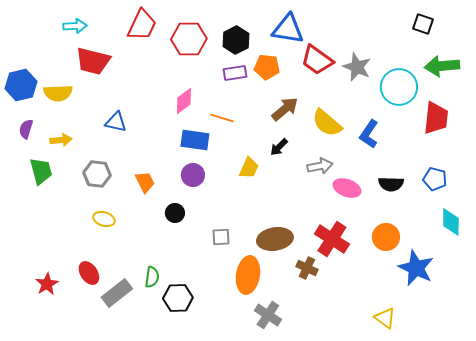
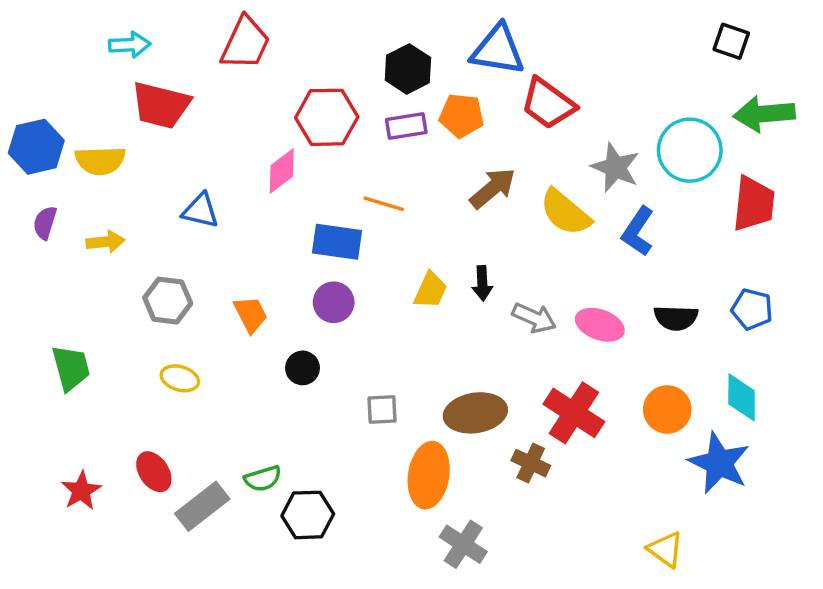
red hexagon: (189, 39) -> (327, 117), moved
gray star: (357, 67) -> (615, 167), moved
pink diamond: (184, 101) -> (282, 171), moved
black arrow: (279, 147) -> (482, 283), moved, turned -48
gray arrow: (320, 166) -> (534, 318), moved, turned 35
green trapezoid: (41, 171) -> (71, 368), moved
cyan diamond: (451, 222) -> (742, 397), moved
green semicircle: (152, 277) -> (263, 479), turned 65

